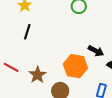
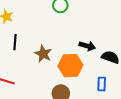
brown star: (37, 75) -> (43, 54), moved

